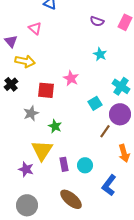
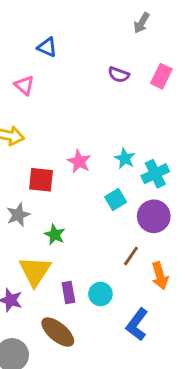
cyan star: (100, 54) -> (125, 158), moved
cyan cross: (121, 86) -> (155, 174), turned 30
brown line: (105, 131) -> (131, 256), moved
brown ellipse: (71, 199) -> (58, 332), moved

